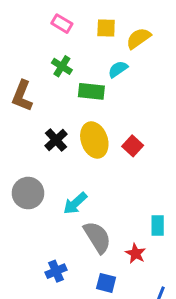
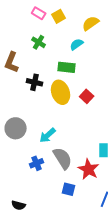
yellow square: (106, 28) -> (59, 16), moved, turned -32
green rectangle: (91, 91) -> (67, 67), moved
black cross: (56, 140) -> (35, 82), moved, turned -35
red star: (136, 253) -> (89, 169), size x1.5
blue cross: (56, 271) -> (37, 163), moved

